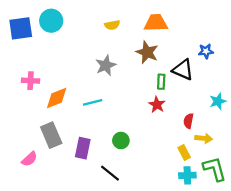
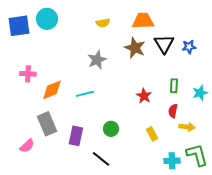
black triangle: (183, 70) -> (164, 44), moved, turned 35
green rectangle: (161, 82) -> (174, 86), moved
yellow rectangle: (184, 153) -> (152, 134), moved

